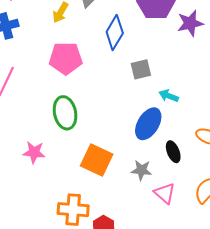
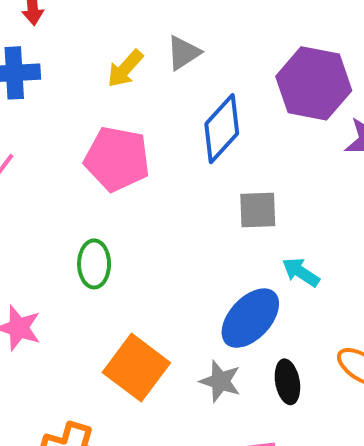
green ellipse: (65, 113) -> (94, 264), size x0.7
gray star: (141, 170) -> (220, 381), moved

